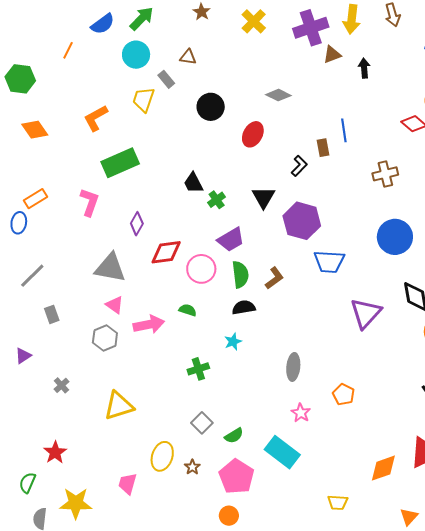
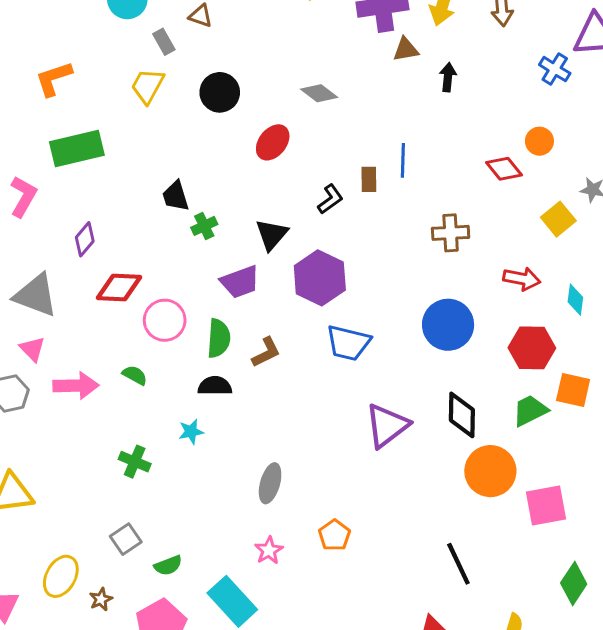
yellow trapezoid: (143, 100) -> (148, 86), moved
purple trapezoid: (231, 240) -> (240, 282), moved
green cross: (198, 369) -> (135, 462), turned 30

